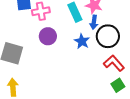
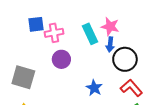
blue star: (82, 41) -> (94, 88), moved

